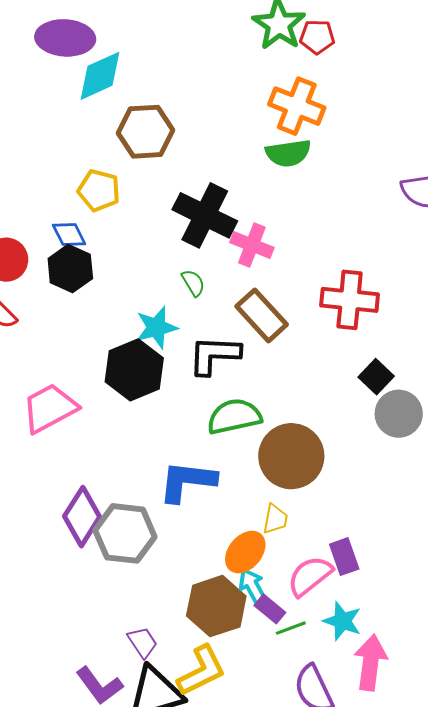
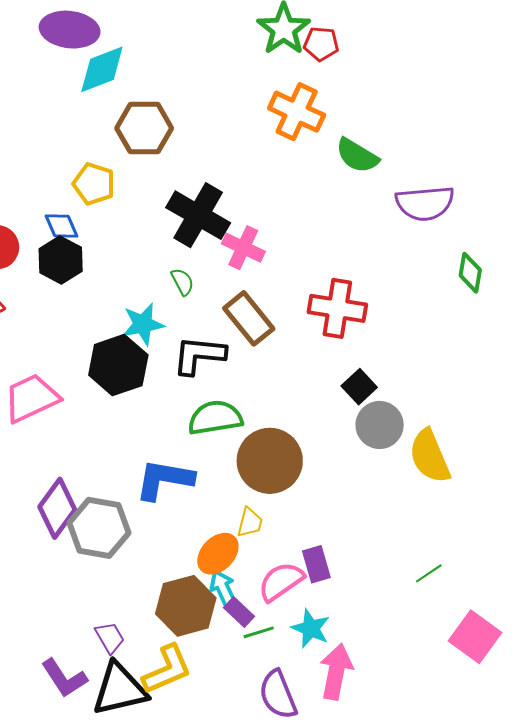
green semicircle: (288, 153) -> (357, 156), moved, turned 36

